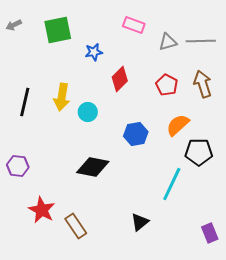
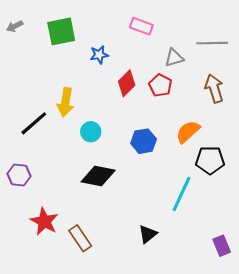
gray triangle: (168, 42) -> (174, 58), moved
red pentagon: (167, 85) -> (160, 85), moved
black line: (25, 102) -> (34, 123), moved, turned 36
cyan circle: (88, 112) -> (91, 132), moved

